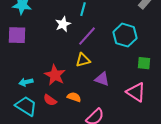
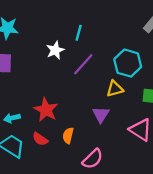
yellow triangle: (83, 60) -> (115, 89), moved
purple triangle: (102, 79) -> (101, 115), turned 42
orange semicircle: (74, 97) -> (68, 136), turned -96

